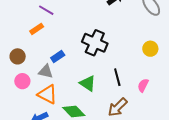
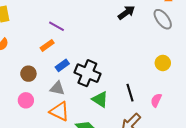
black cross: (95, 43) -> (87, 73), moved
blue rectangle: (58, 56) -> (62, 65), moved
pink circle: (22, 81) -> (26, 100), moved

